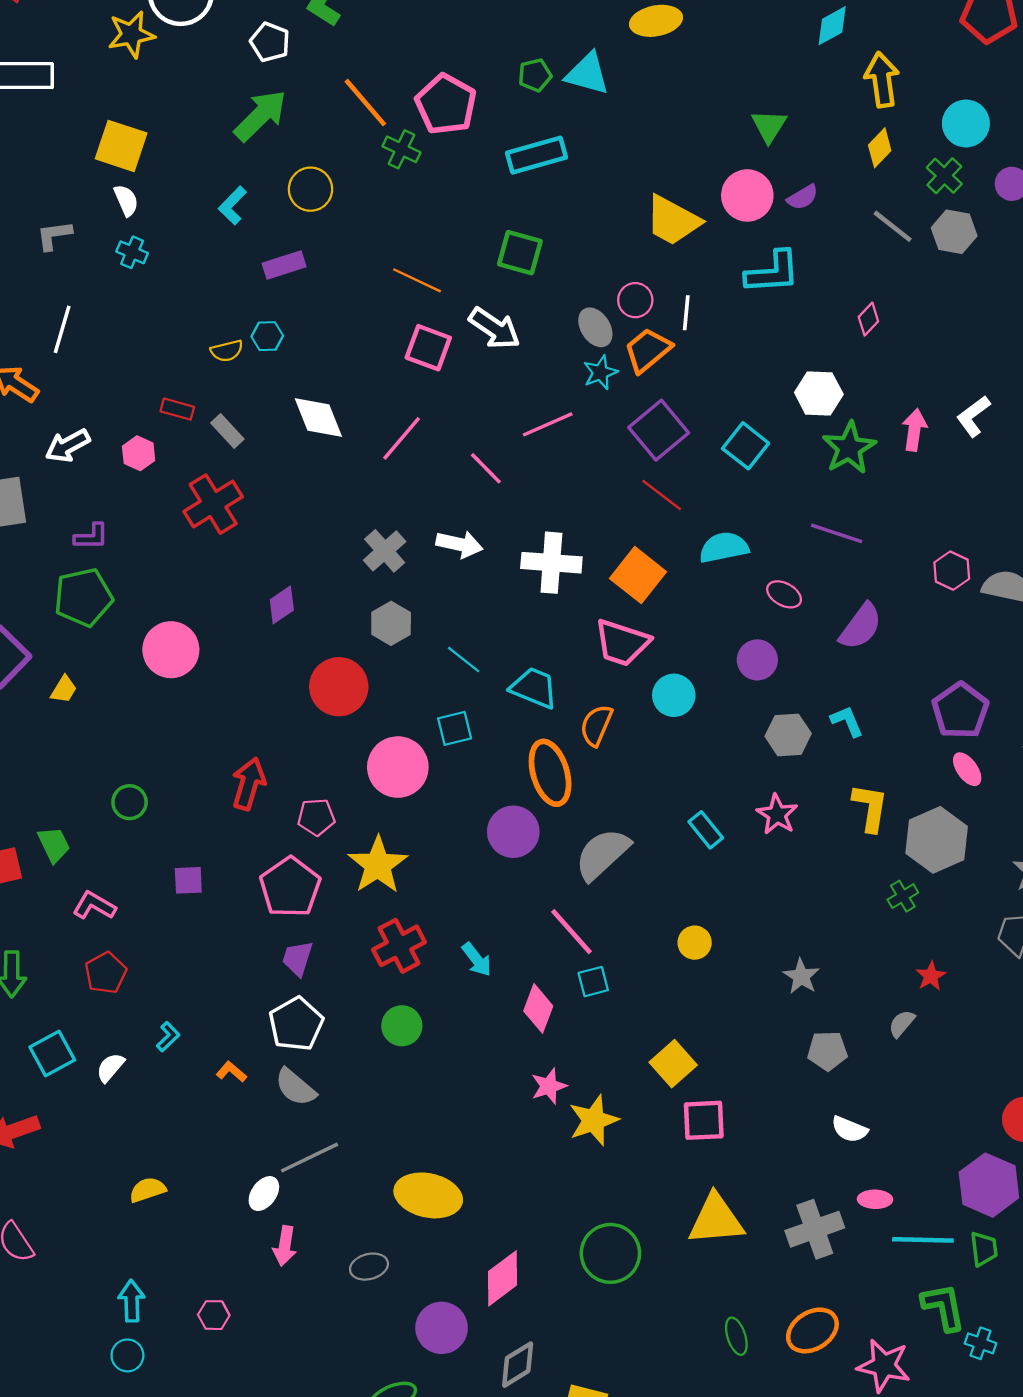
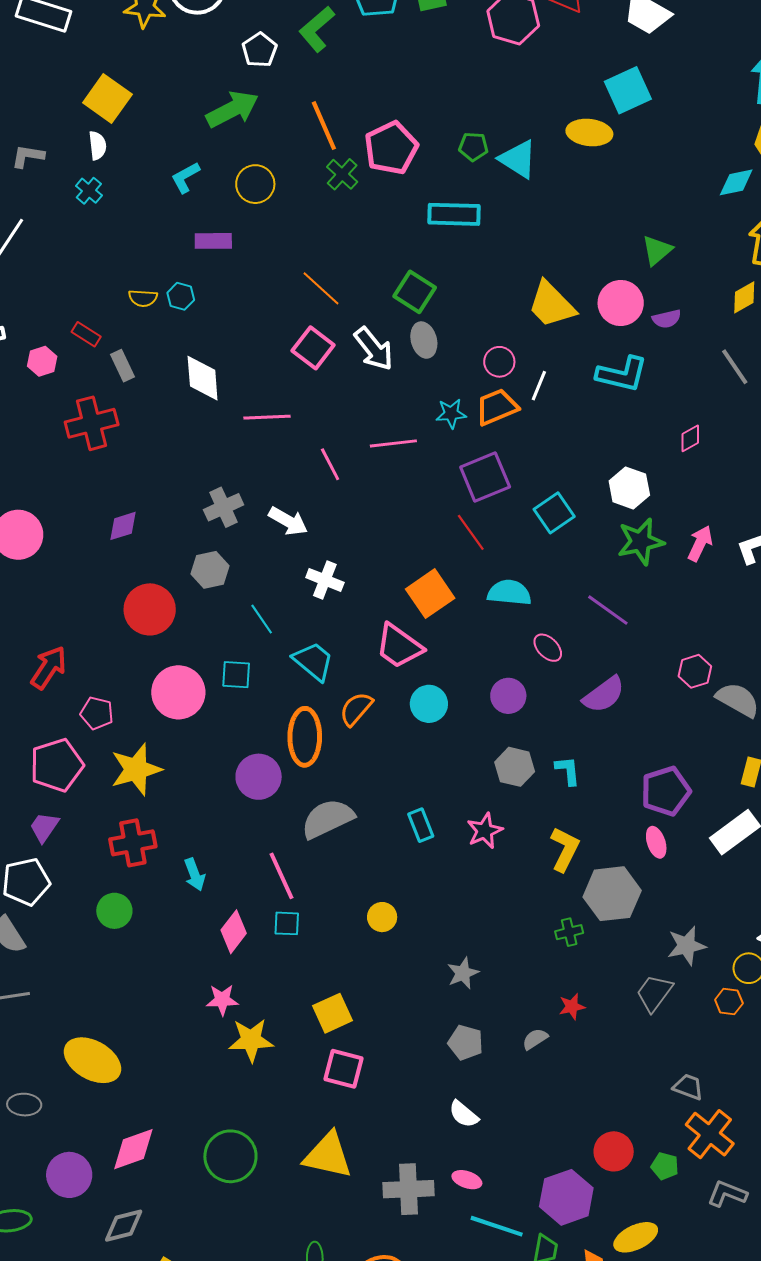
gray ellipse: (595, 327) -> (424, 340), moved
pink line: (402, 438) -> (267, 417), turned 30
white cross: (551, 563) -> (325, 580), moved, size x0.7

